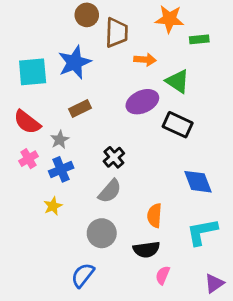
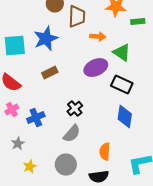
gray star: (60, 140) -> (18, 144), moved
blue diamond: (198, 182) -> (125, 116), moved, turned 30
yellow star: (53, 206) -> (30, 166), moved

